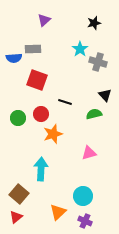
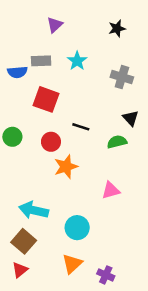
cyan star: (80, 49) -> (77, 61), moved
green circle: (18, 118) -> (12, 137), moved
cyan arrow: (41, 169) -> (34, 210), moved, turned -80
cyan circle: (83, 196) -> (77, 228), moved

